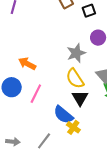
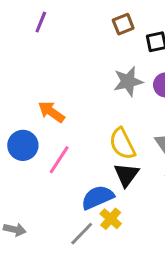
gray star: (76, 53) -> (128, 81), moved
blue semicircle: (63, 115) -> (98, 197), turned 110
gray line: (44, 141) -> (82, 234), moved

